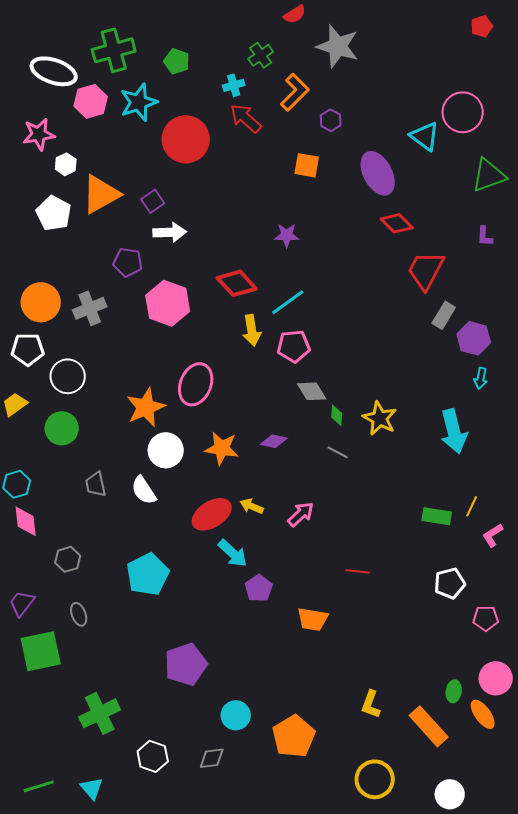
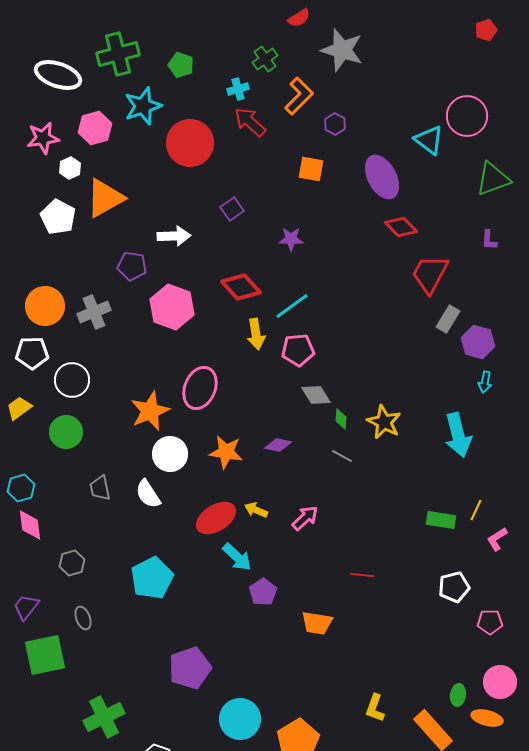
pink hexagon: (91, 101) -> (95, 128), moved
purple square: (153, 201) -> (232, 209), moved
orange ellipse: (483, 714) -> (487, 718), turned -40
cyan circle: (236, 715) -> (240, 719), size x1.4

